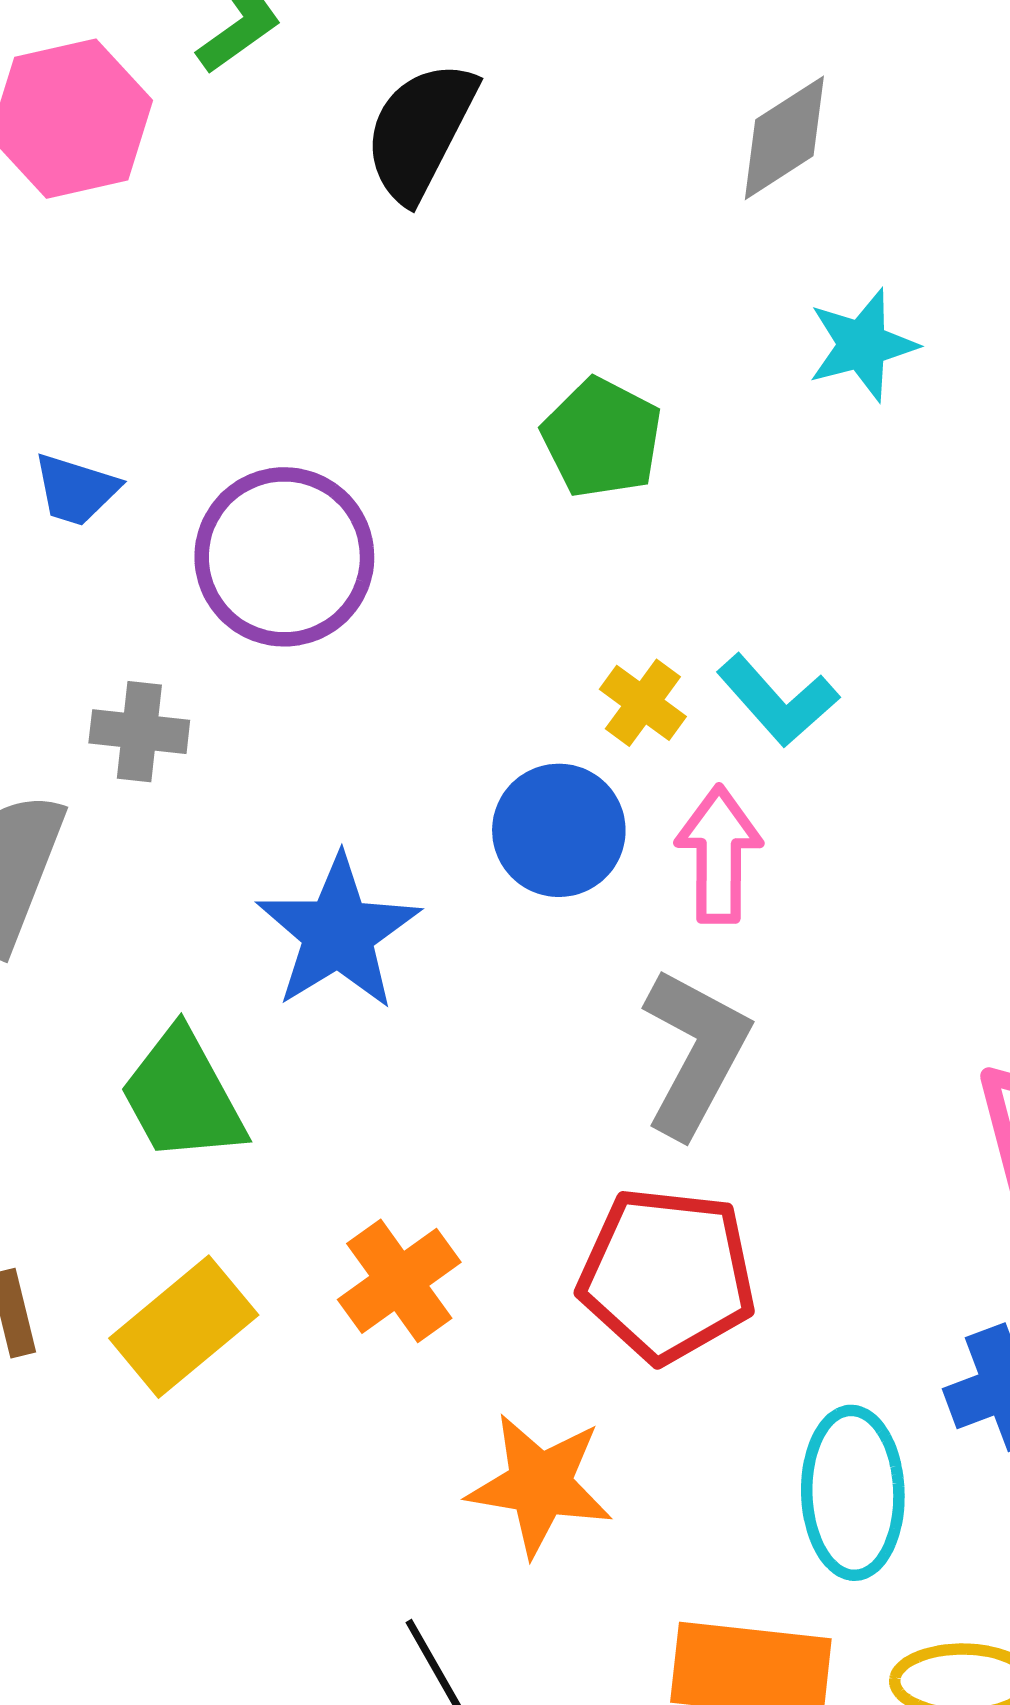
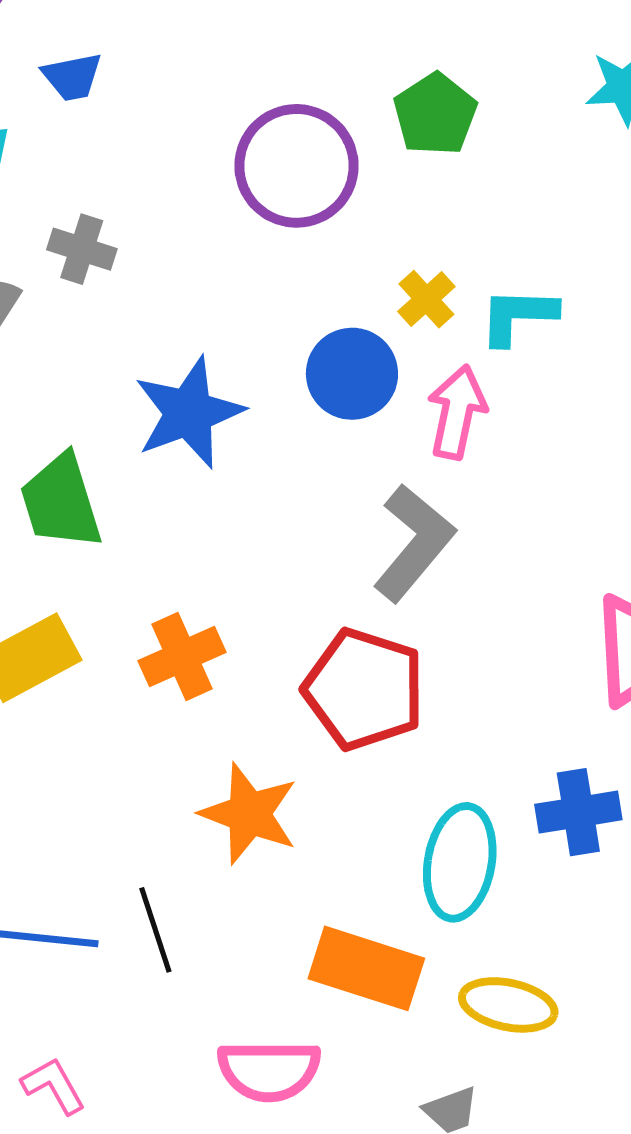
blue trapezoid: (76, 490) -> (72, 77), turned -40
purple circle: (284, 557) -> (296, 166), moved
cyan L-shape: (778, 700) -> (518, 316), turned 122

